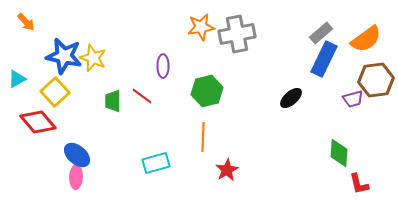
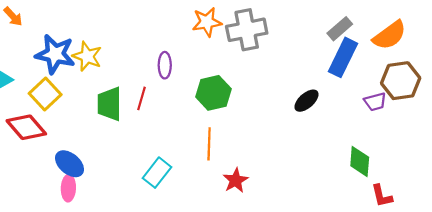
red line: (142, 96) -> (141, 98), turned 70
green trapezoid: (113, 101) -> (109, 104), size x1.4
cyan rectangle: (156, 163) -> (157, 173), turned -36

